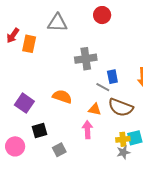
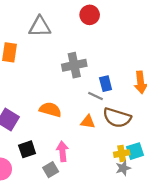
pink arrow: (87, 130) -> (62, 151), moved

